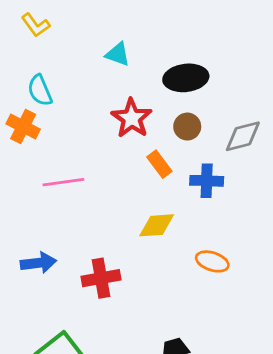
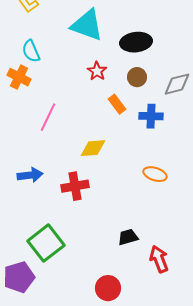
cyan triangle: (118, 54) -> (87, 25), size x1.8
red star: (132, 118) -> (97, 71), size x0.7
pink line: (63, 182) -> (48, 117), turned -56
yellow diamond: (157, 225) -> (93, 148), moved

